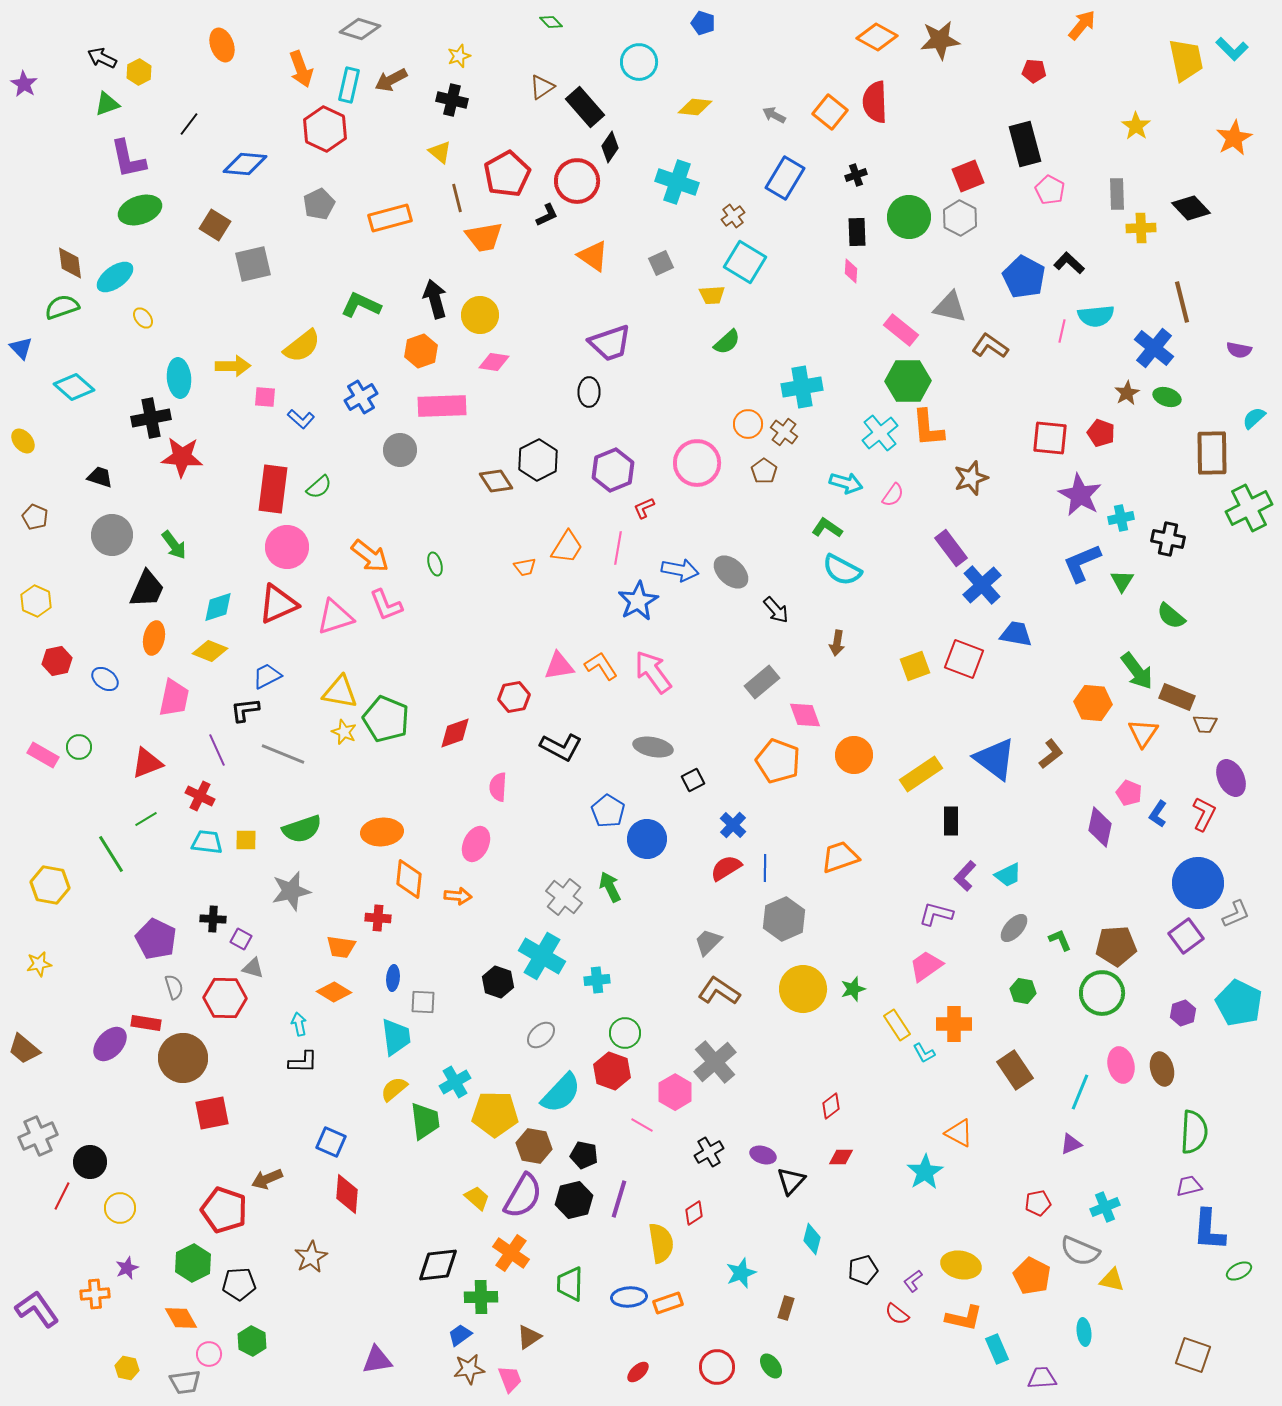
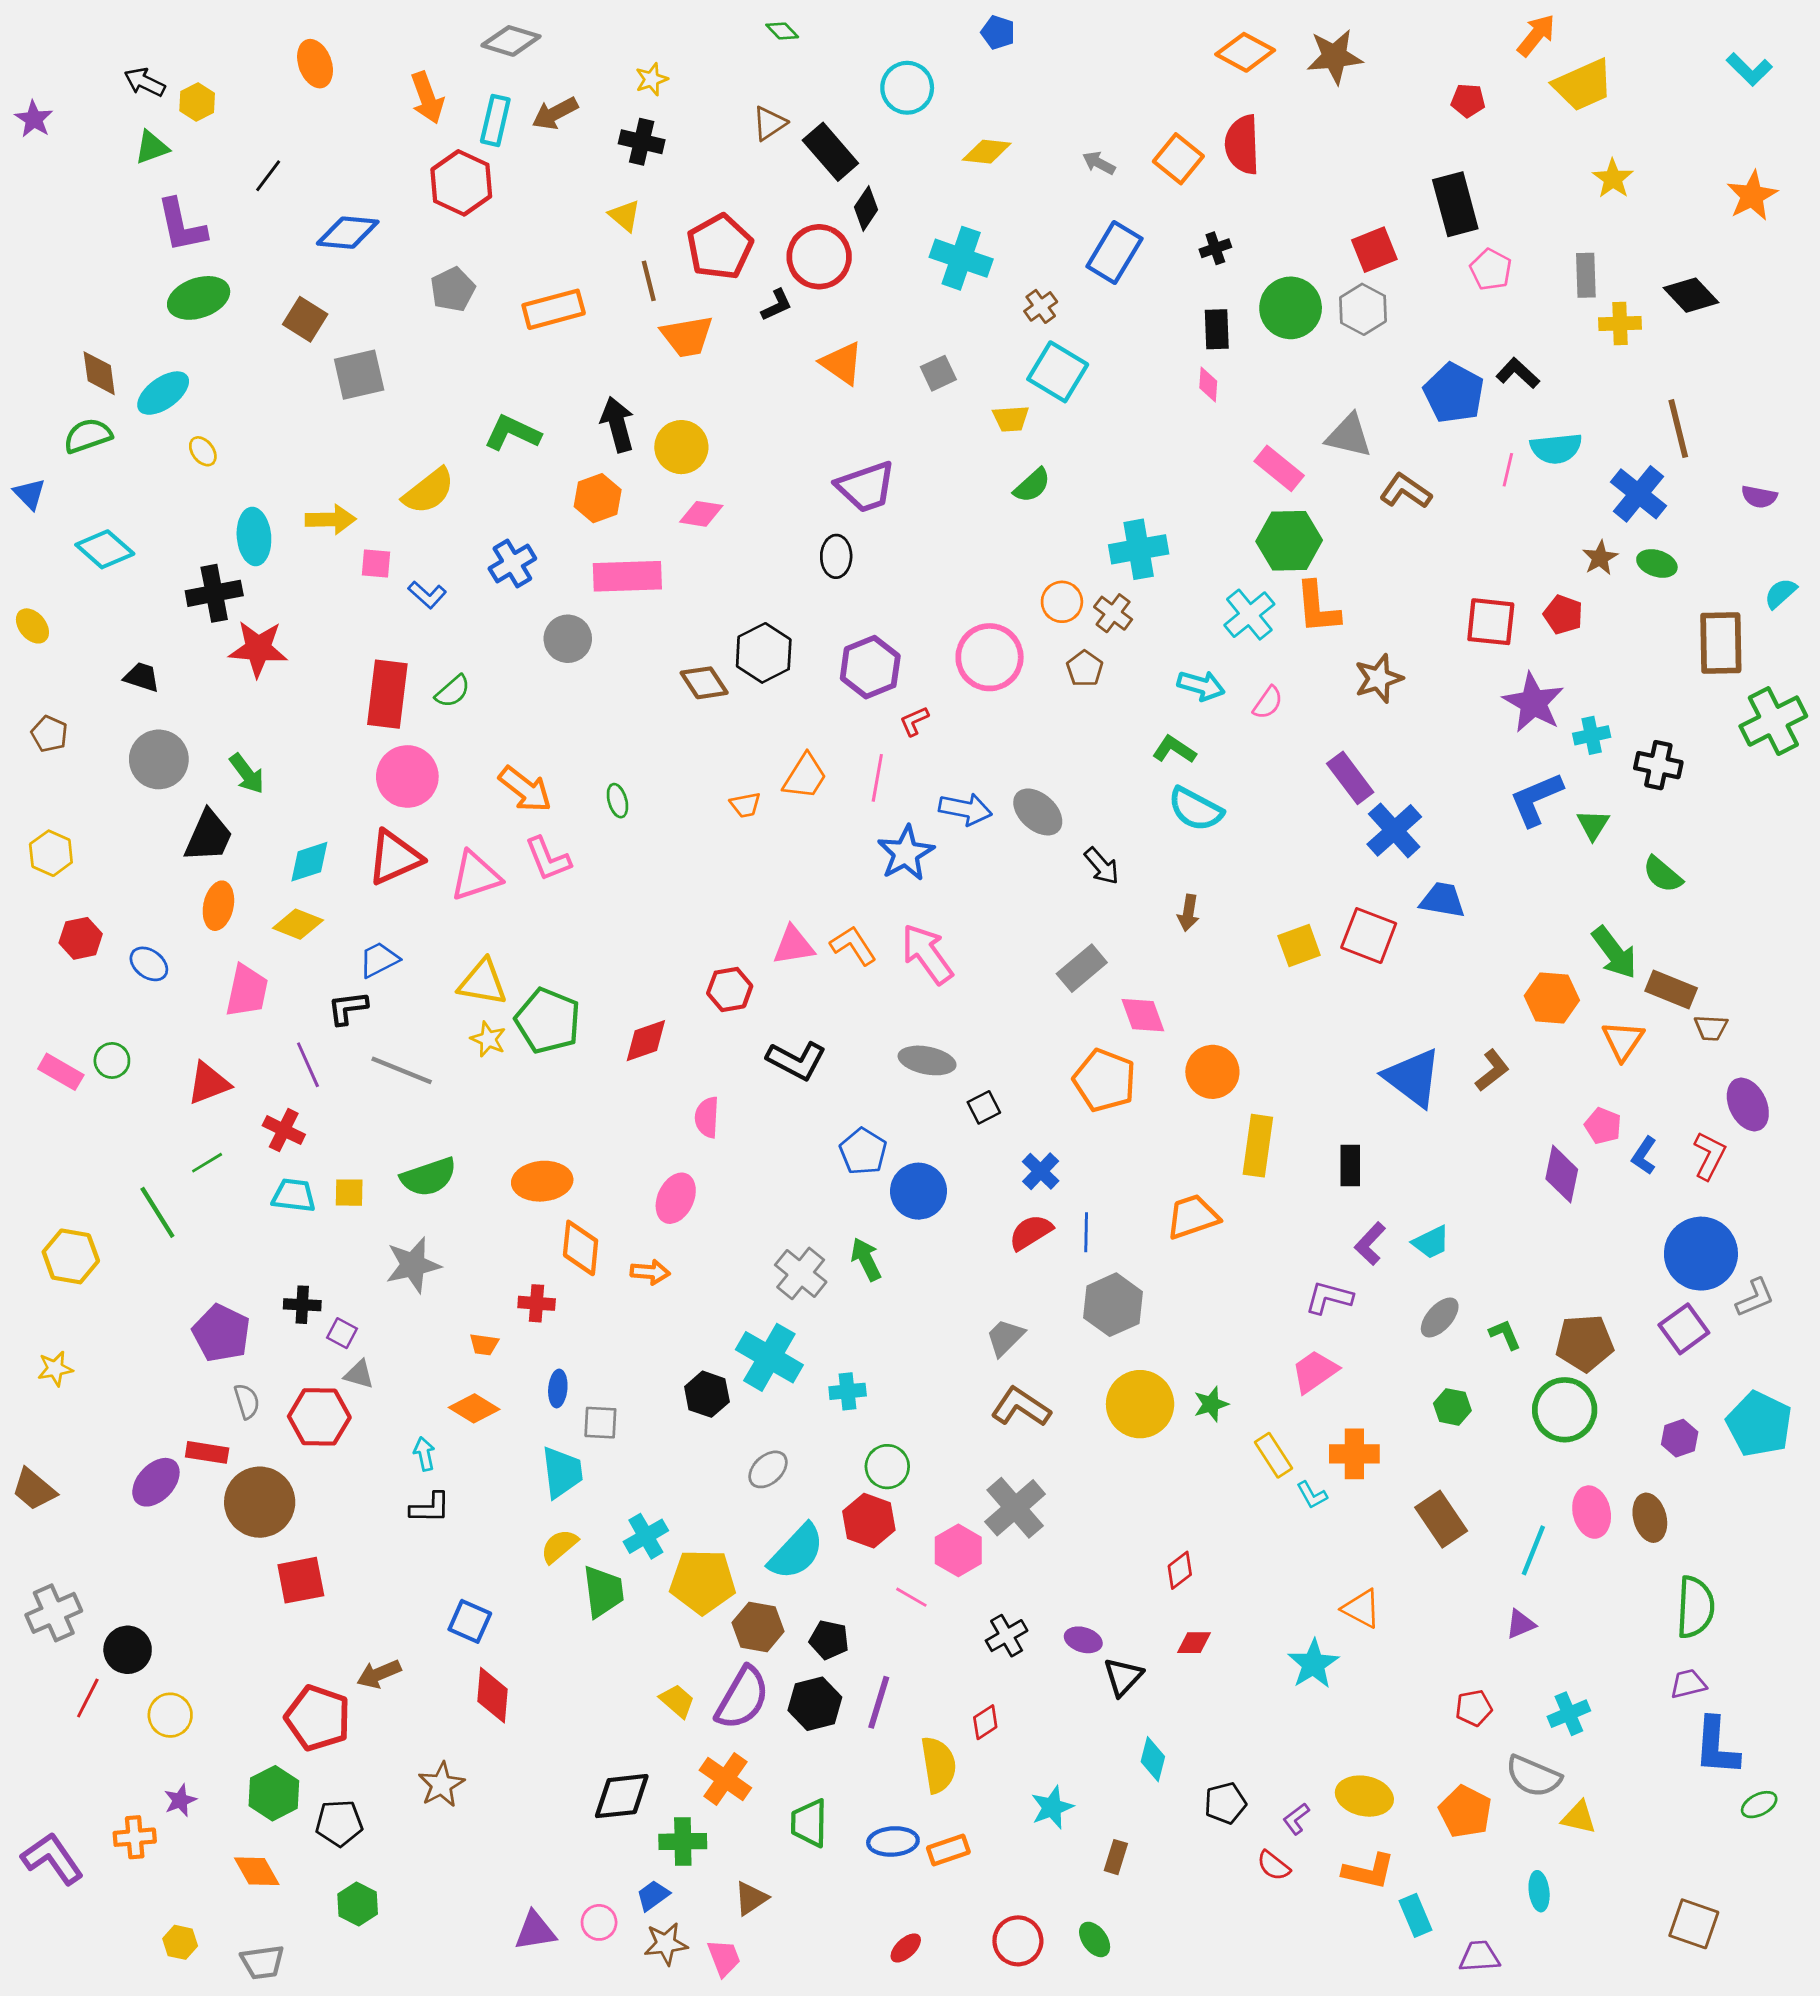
yellow trapezoid: (1186, 60) -> (1583, 85), moved, turned 78
yellow rectangle: (921, 774) -> (1258, 1146), moved, turned -48
orange trapezoid: (341, 947) -> (484, 1344), size x0.7
pink circle: (209, 1354) -> (599, 1922), moved

